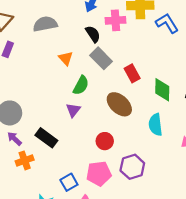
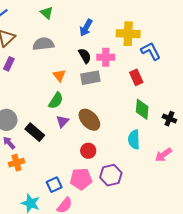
pink cross: (115, 20) -> (106, 57), moved
gray rectangle: (101, 58) -> (90, 78), turned -60
red rectangle: (132, 73) -> (136, 77), moved
green semicircle: (81, 85) -> (56, 101), moved
brown ellipse: (119, 104) -> (89, 120), moved
black rectangle: (46, 138) -> (35, 132), moved

